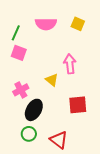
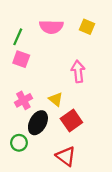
yellow triangle: (52, 80) -> (56, 99), moved
red square: (78, 105) -> (71, 120), moved, turned -30
green circle: (29, 134) -> (19, 143), moved

